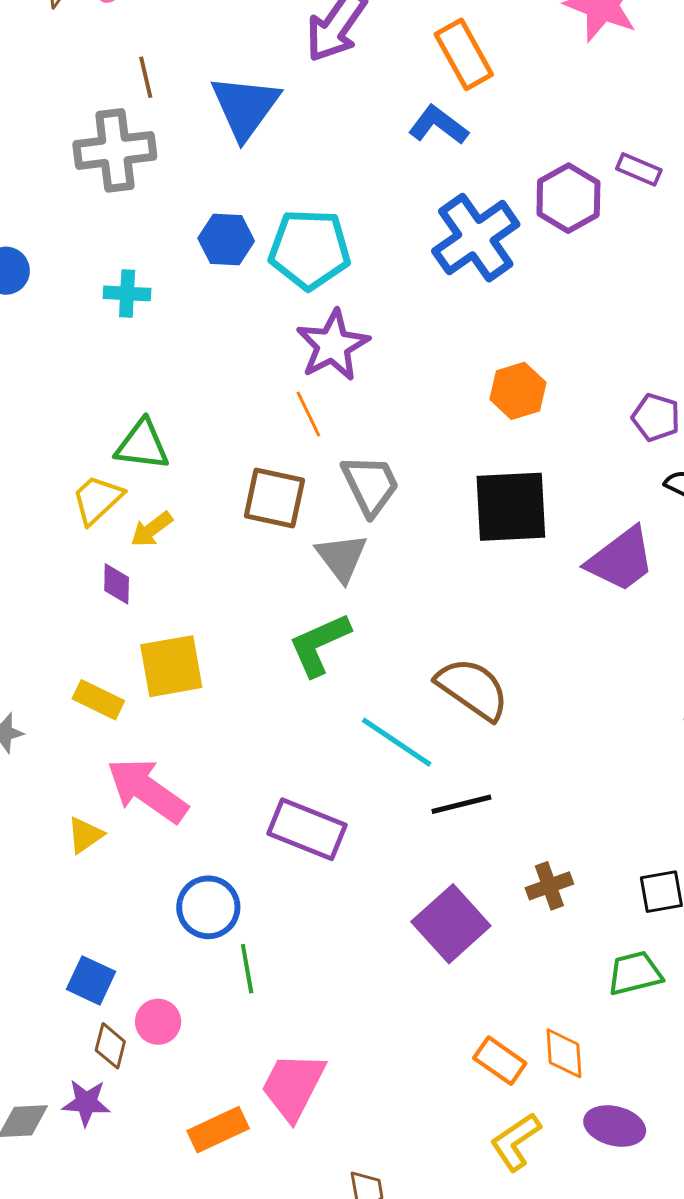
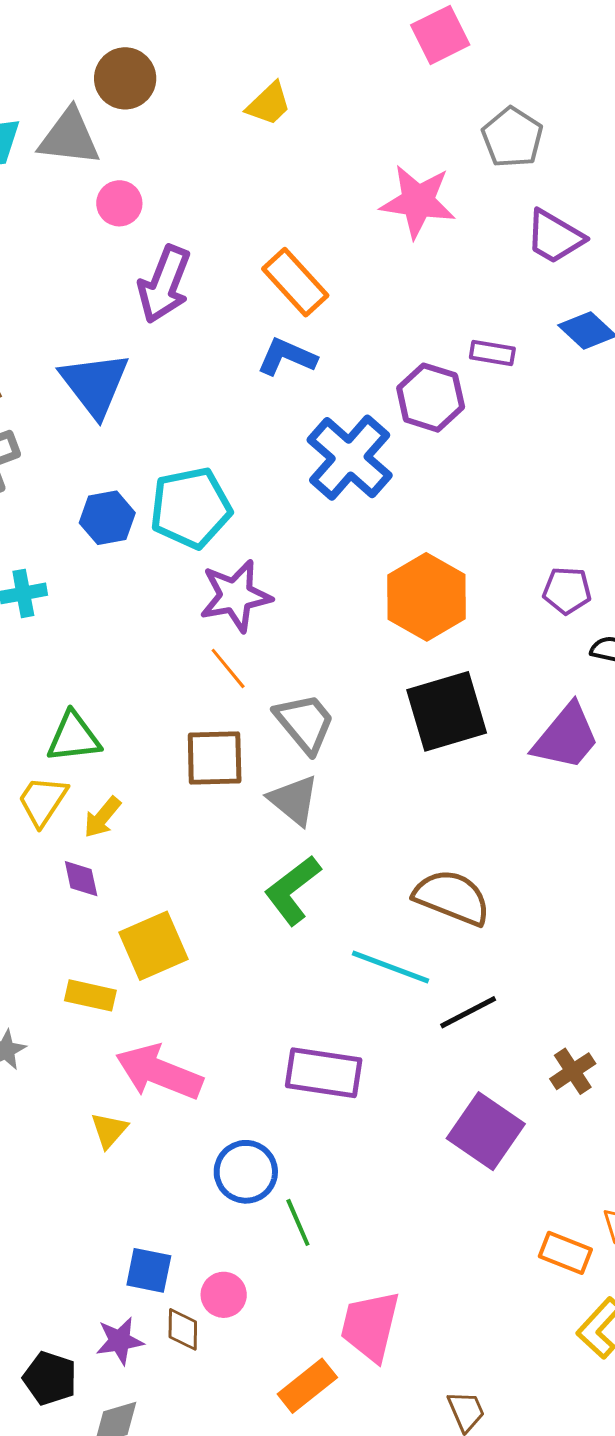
purple star: (333, 345) -> (236, 596), turned 30
orange hexagon: (518, 391) -> (427, 597), size x1.5
purple star: (86, 1103) -> (120, 1341), moved

